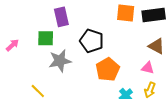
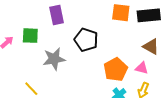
green square: (46, 38) -> (30, 36), moved
orange pentagon: (108, 69) -> (116, 69), moved

